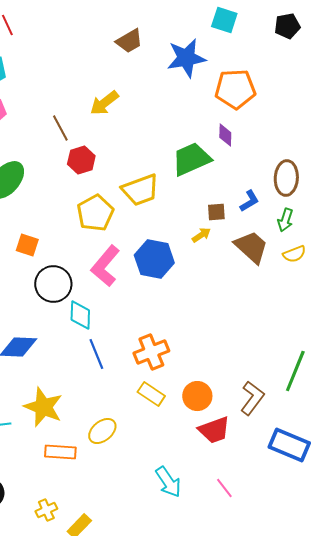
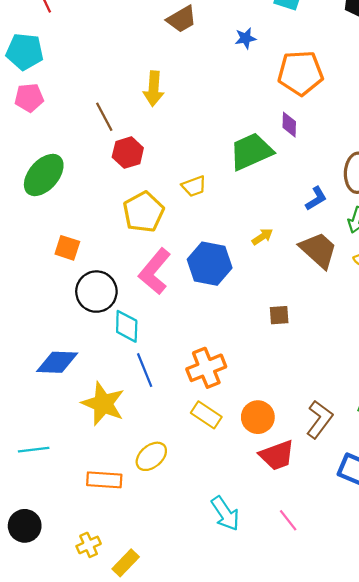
blue star: (186, 58) -> (246, 38), size x0.5
yellow arrow: (104, 103) -> (154, 89), turned -48
yellow trapezoid: (140, 190) -> (194, 186), size x0.6
brown square: (216, 212) -> (279, 315), moved
yellow star: (43, 407) -> (103, 404), moved

